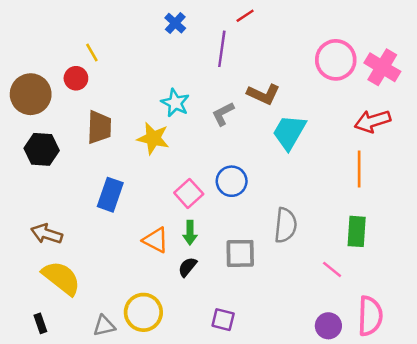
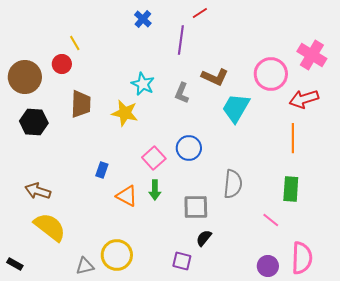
pink circle: (336, 60) -> (271, 74), moved
gray L-shape: (223, 114) -> (182, 93), turned -40
blue rectangle: (110, 195) -> (102, 170), moved, size x0.6
black semicircle: (187, 267) -> (204, 238), moved
black rectangle: (40, 323) -> (15, 264), moved, turned -42

